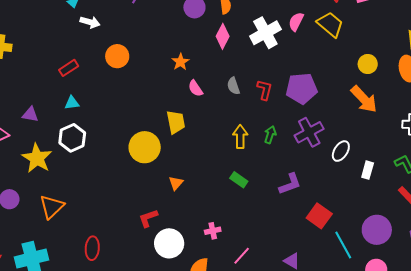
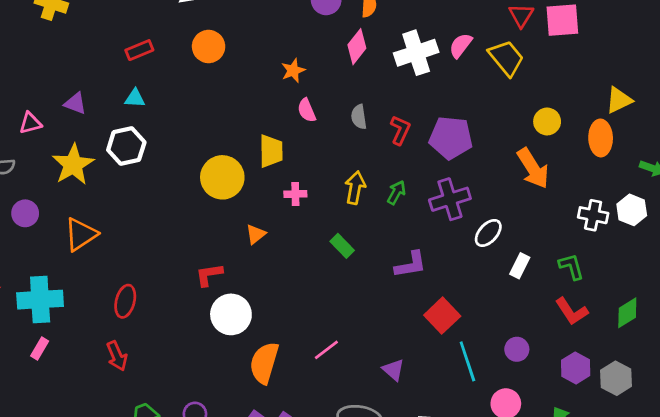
purple circle: (377, 230) -> (517, 349), size x0.6
pink cross: (213, 231) -> (295, 194), moved

